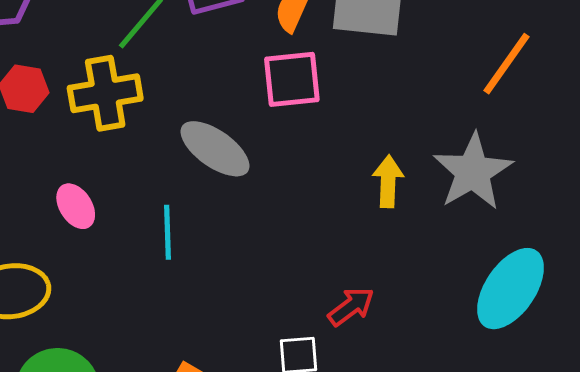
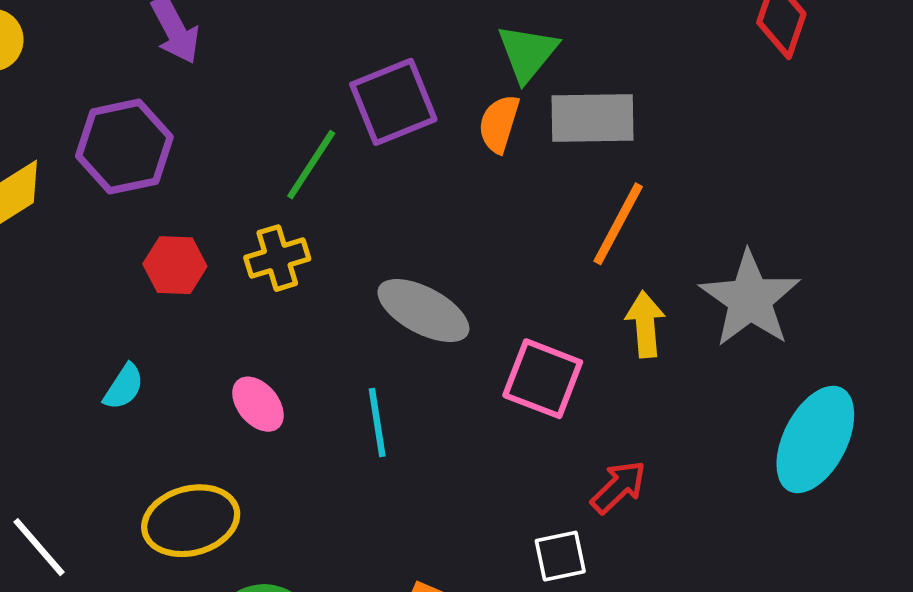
orange line: (506, 64) -> (618, 224), moved
pink square: (292, 79) -> (543, 379), moved, turned 34
yellow cross: (105, 93) -> (277, 258), size x0.7

